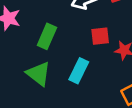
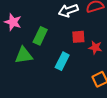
green triangle: (38, 74) -> (24, 55), moved, turned -48

